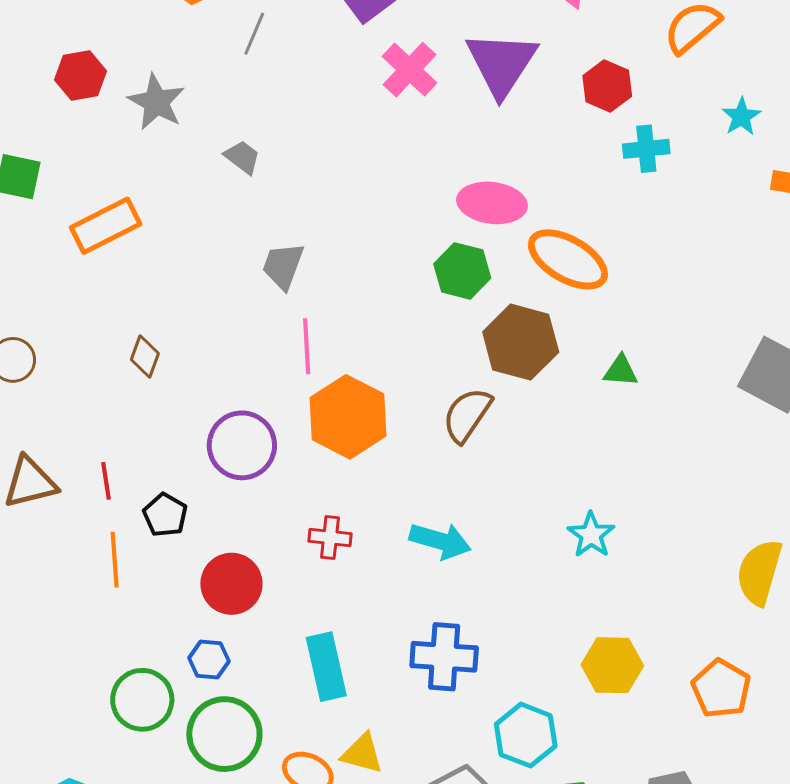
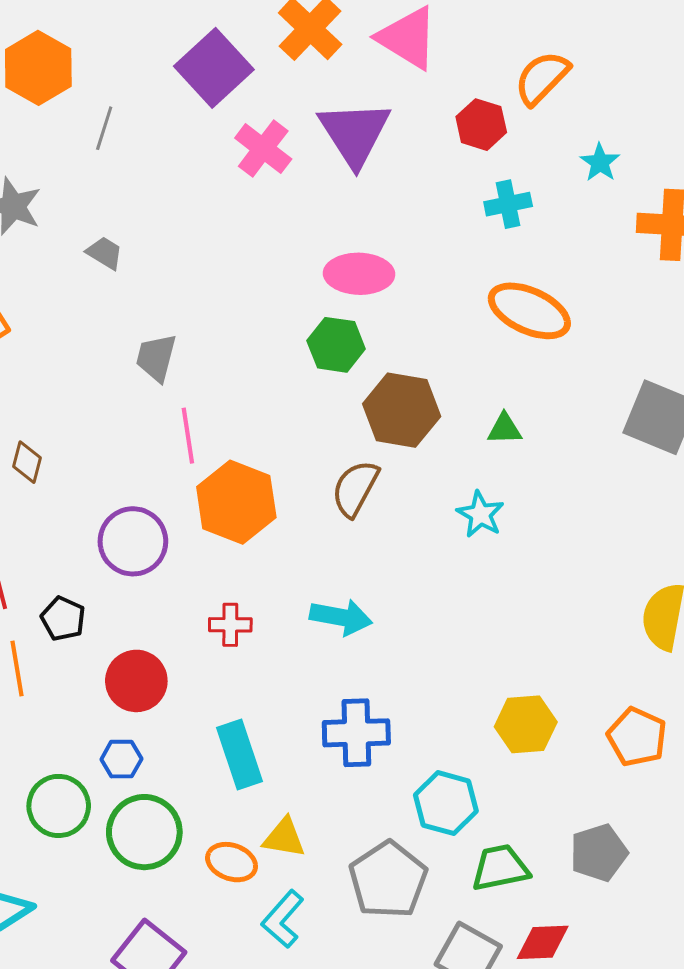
red hexagon: (607, 86) -> (481, 125), moved
orange ellipse: (568, 259) -> (529, 311), moved
cyan star: (591, 535) -> (480, 514), moved

